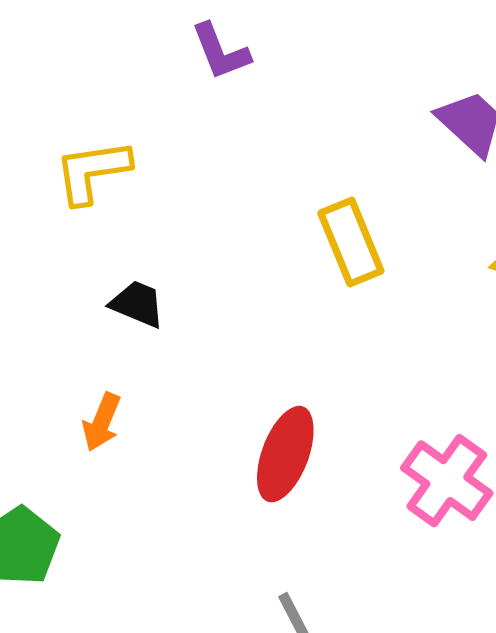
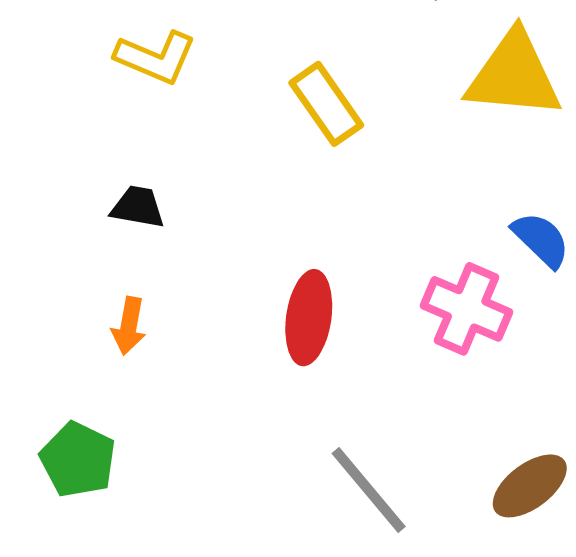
yellow L-shape: (92, 171) -> (156, 57), moved, turned -136

